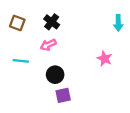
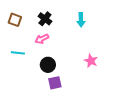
cyan arrow: (118, 23) -> (81, 20), moved
pink star: (104, 59) -> (91, 61), moved

